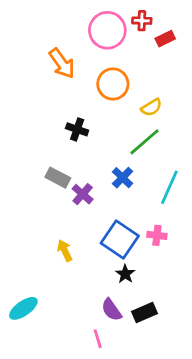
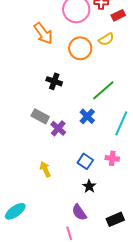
yellow semicircle: (151, 107) -> (106, 39), moved
blue square: (120, 240) -> (85, 161), size x0.6
black rectangle: (145, 312) -> (115, 219), moved

